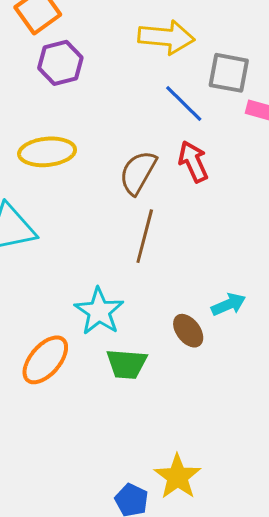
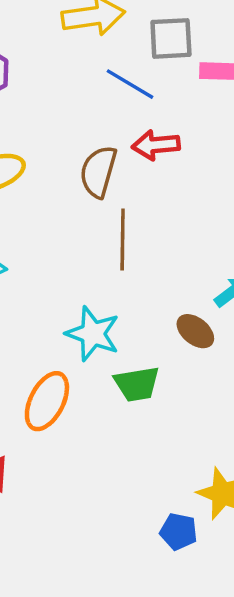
red arrow: (193, 162) -> (156, 145), turned -57

